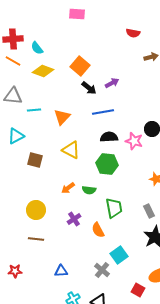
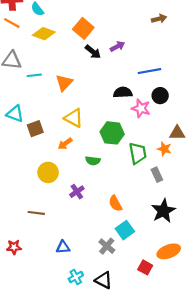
blue line: (103, 112) -> (149, 71), moved
cyan triangle: (16, 136) -> (15, 114), moved, turned 48
black semicircle: (109, 137) -> (123, 92), moved
brown square: (35, 160) -> (35, 129), turned -35
orange arrow: (68, 188) -> (65, 144), moved
green trapezoid: (114, 208) -> (138, 153), moved
yellow circle: (36, 210) -> (48, 172), moved
gray rectangle: (149, 211) -> (157, 175), moved
orange semicircle: (98, 230) -> (115, 203), moved

